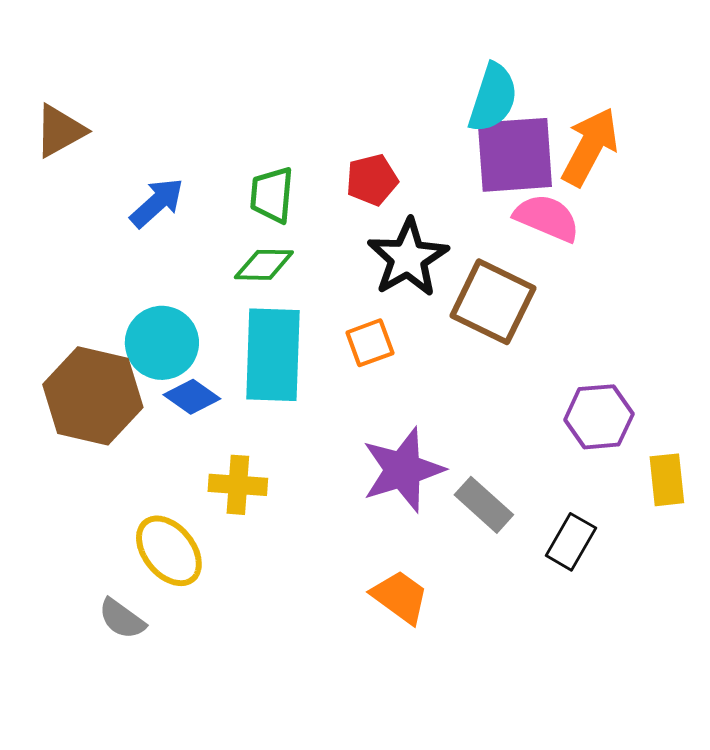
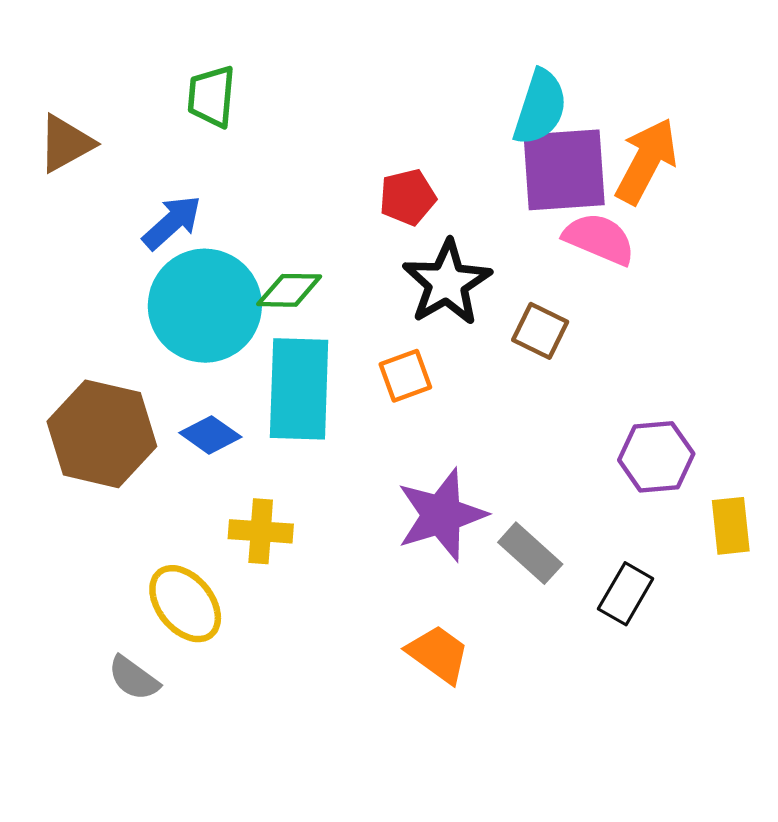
green trapezoid: (272, 195) -> (211, 96), moved
brown square: (493, 302) -> (540, 331), size x0.6
cyan circle: (162, 343) -> (205, 306), moved, size x1.4

